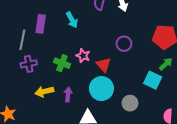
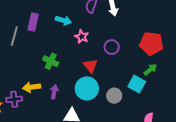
cyan arrow: (72, 20) -> (63, 20), turned -49
pink star: (83, 56) -> (82, 37), moved
purple cross: (29, 64) -> (14, 99), moved
gray circle: (130, 103) -> (114, 96), moved

